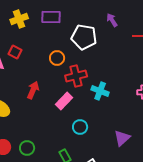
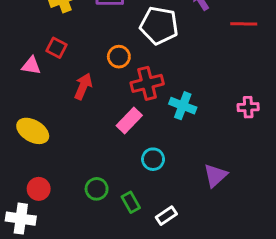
red arrow: (33, 90) -> (83, 86), moved
green circle: (27, 148) -> (97, 189), moved

